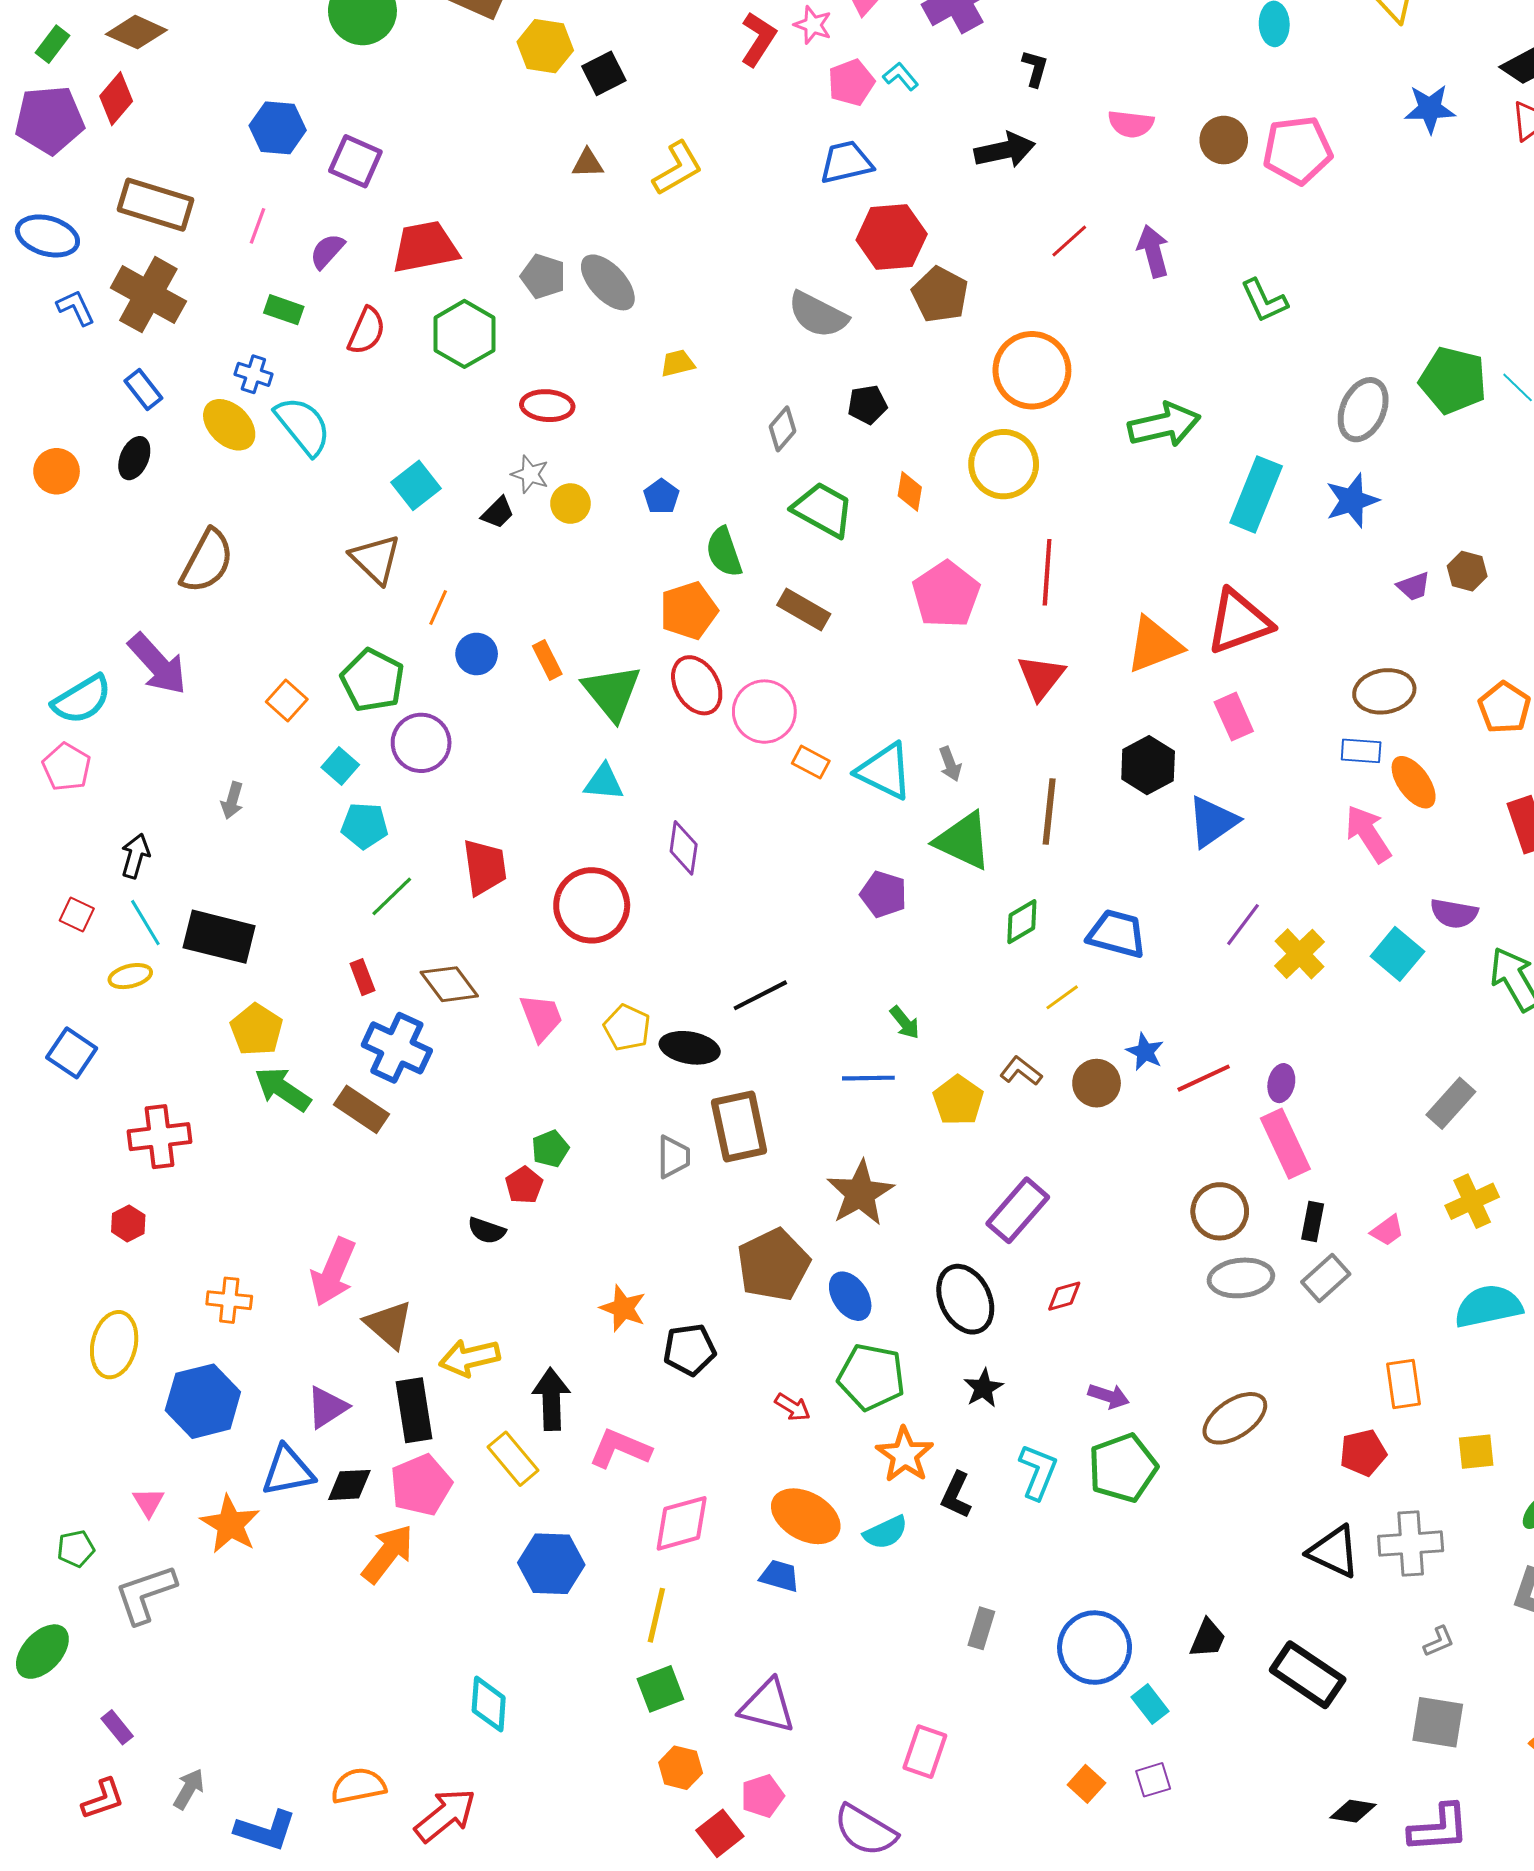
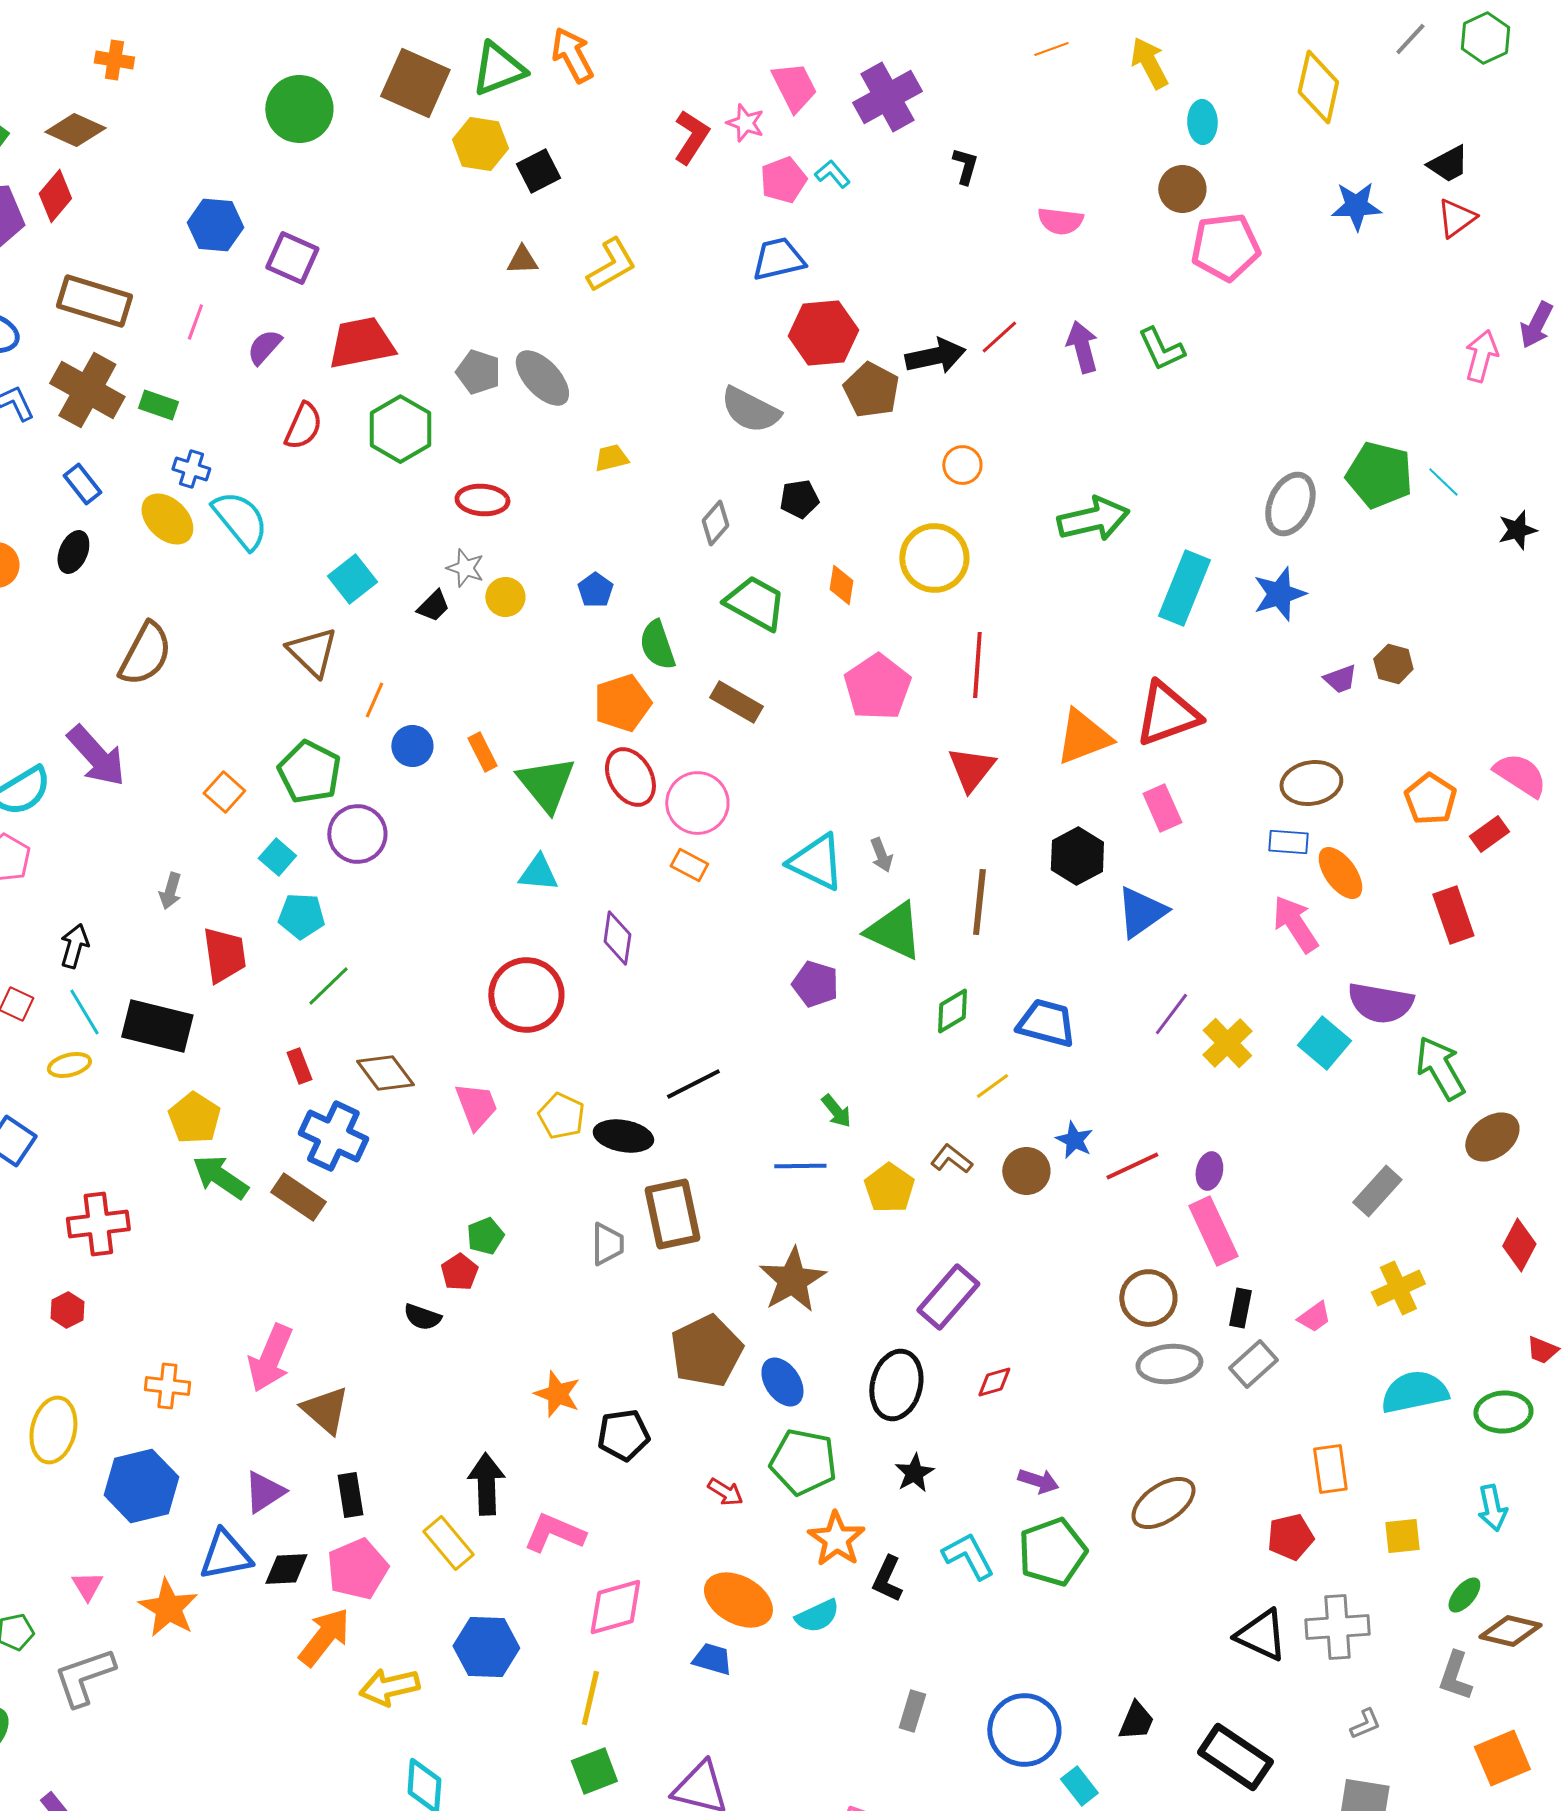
brown circle: (1224, 140) -> (1182, 189), moved
black arrow: (1005, 150) -> (935, 356), moved
green L-shape: (1264, 301) -> (1161, 349), moved
green rectangle: (284, 310) -> (158, 405), moved
orange circle: (1032, 370) -> (962, 465), size x0.5
orange rectangle: (811, 762) -> (689, 865), moved
red trapezoid: (485, 867) -> (224, 955), moved
purple semicircle: (1454, 913) -> (1380, 1003), size x1.4
black ellipse: (965, 1299) -> (896, 1385), turned 40
yellow arrow: (470, 1358) -> (389, 1687), moved
black rectangle: (414, 1410) -> (350, 1495), size x0.7
cyan L-shape: (1038, 1472) -> (968, 1556), turned -50

